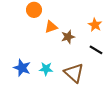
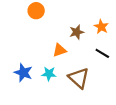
orange triangle: (51, 27) -> (60, 50), moved
brown star: (68, 37) -> (77, 32), moved

